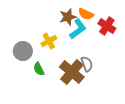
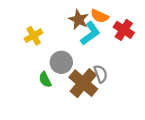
brown star: (68, 17) -> (79, 20), turned -30
yellow cross: (49, 41) -> (34, 36), moved
gray circle: (23, 51) -> (61, 62), moved

